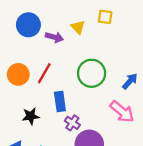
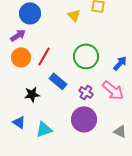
purple arrow: (54, 37) -> (18, 35), moved, turned -49
blue rectangle: (60, 101) -> (58, 81), turned -42
purple cross: (72, 123) -> (86, 92), moved

